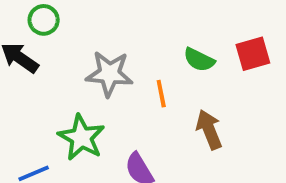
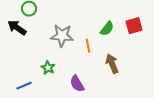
green semicircle: (199, 60) -> (107, 29), turned -77
green star: (81, 137) -> (48, 68), size x0.6

